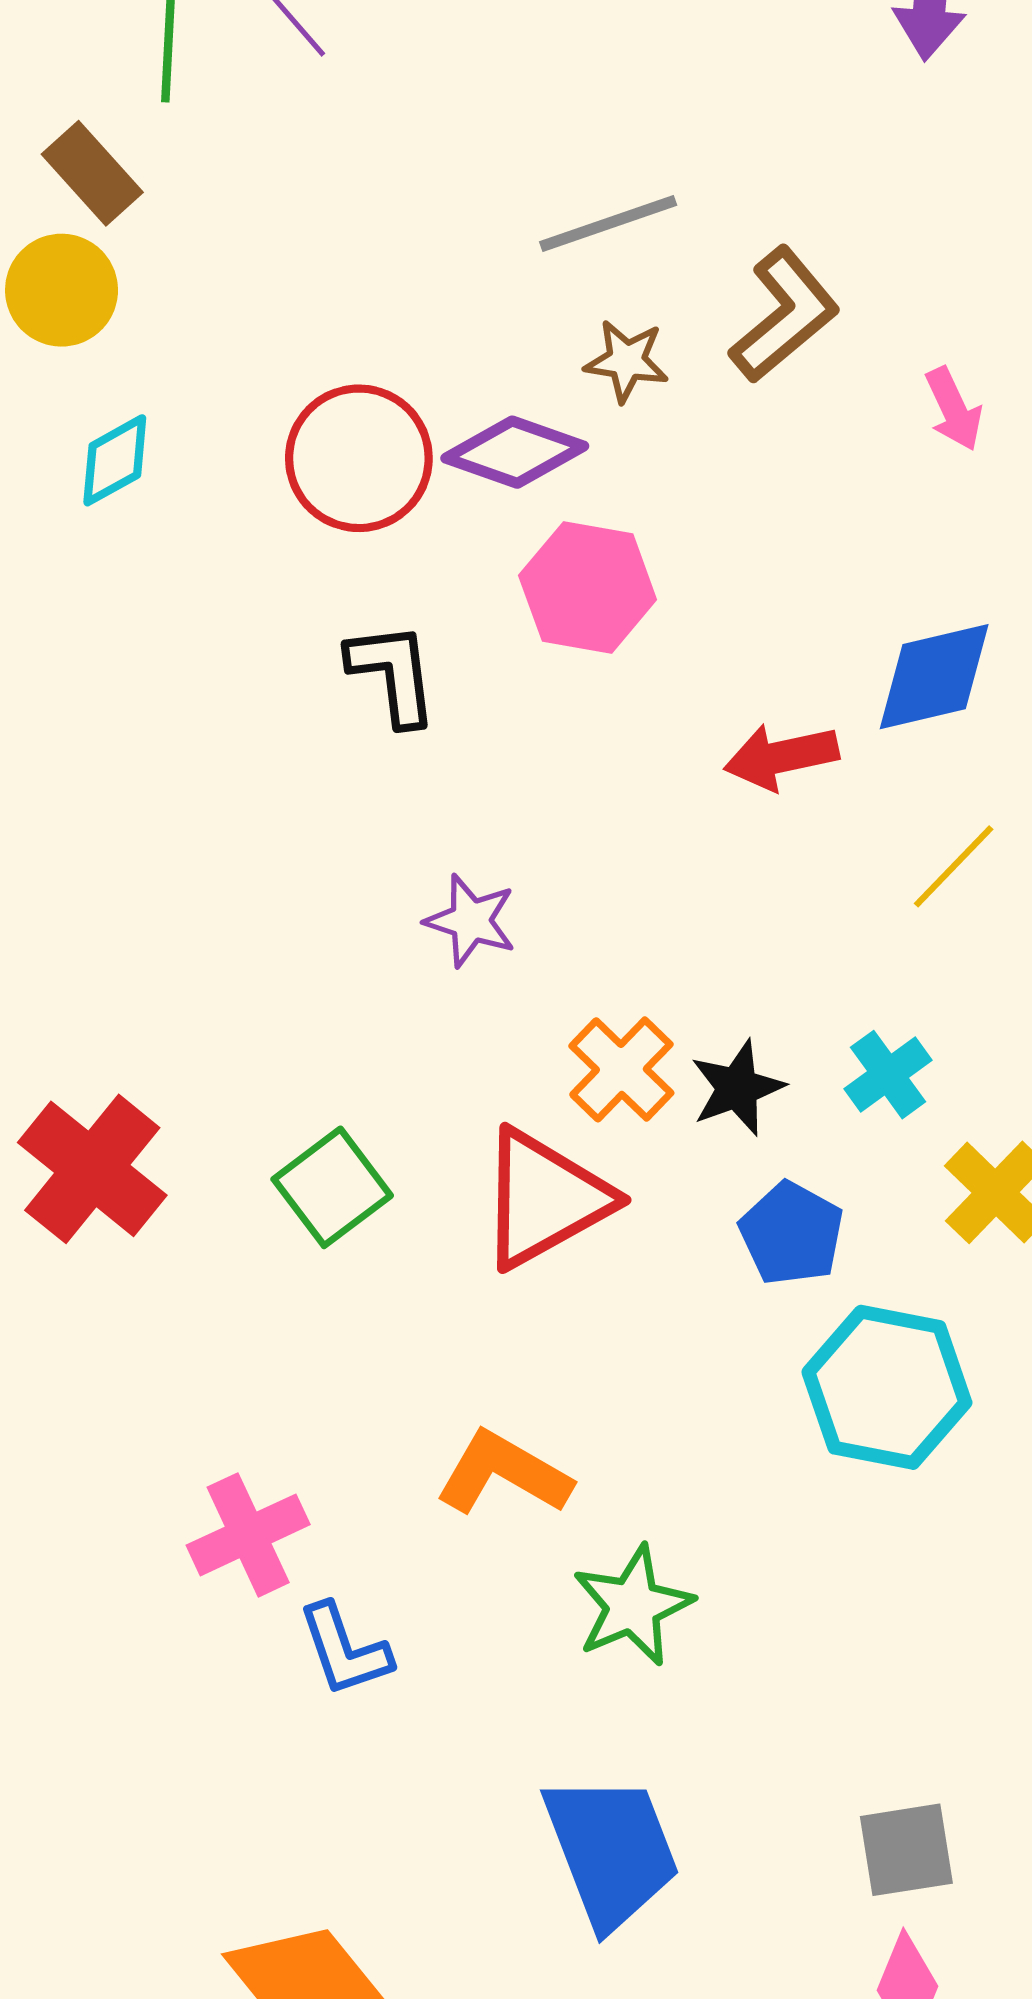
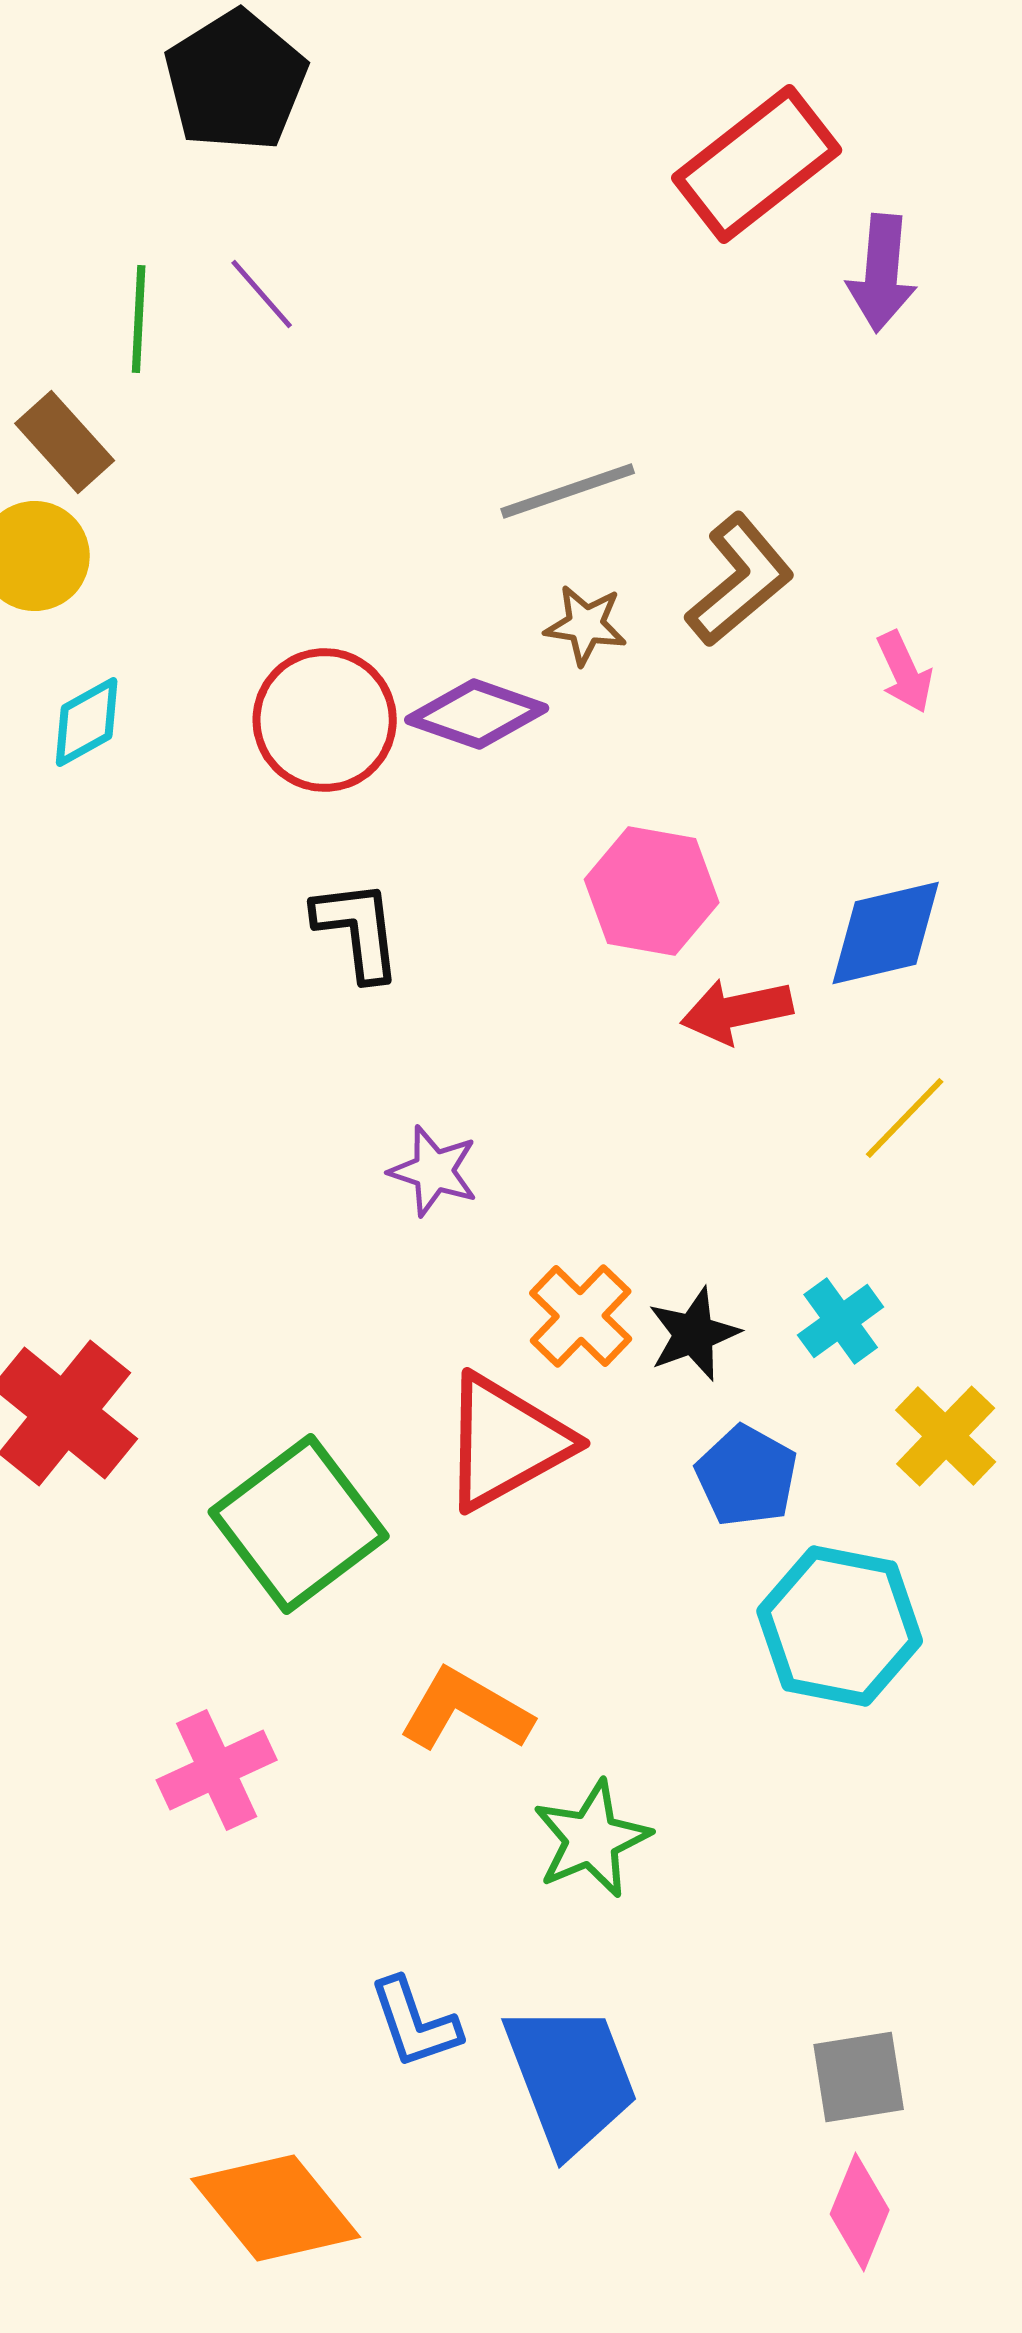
pink hexagon: (588, 587) -> (652, 891), moved
green square: (332, 1187) -> (299, 1524), moved, size x1.5
blue L-shape: (345, 1650) -> (415, 2023), moved

